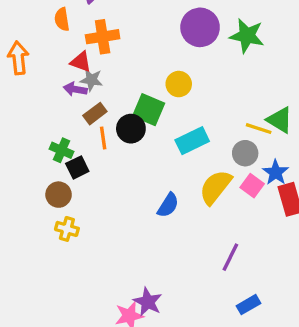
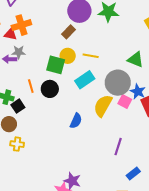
red triangle: (81, 62) -> (10, 34), moved
yellow circle: (179, 84) -> (68, 56), moved
brown rectangle: (95, 114) -> (68, 32), moved
black circle: (131, 129) -> (50, 89), moved
yellow line: (259, 129) -> (91, 56), moved
gray circle: (245, 153) -> (118, 83), size x1.6

